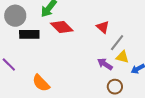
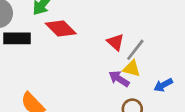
red triangle: (103, 27) -> (115, 42), moved
yellow triangle: (122, 57) -> (132, 69), moved

